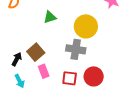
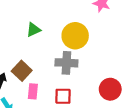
pink rectangle: (44, 71) -> (33, 91), turned 32
red circle: (94, 76) -> (110, 89), moved

